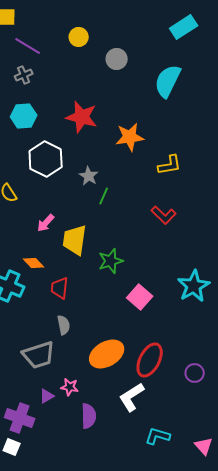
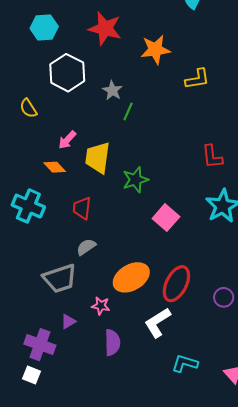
red L-shape: (164, 215) -> (212, 157), moved, turned 40
orange diamond: (34, 263) -> (55, 167), moved
gray semicircle: (64, 325) -> (86, 247), turned -114
pink star: (70, 387) -> (101, 306), moved

